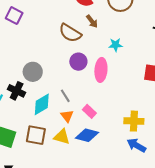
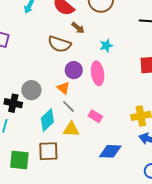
black cross: (17, 91) -> (13, 103), moved
orange triangle: (67, 116) -> (63, 88), moved
blue diamond: (87, 135) -> (110, 151), moved
yellow triangle: (62, 137) -> (71, 129), moved

